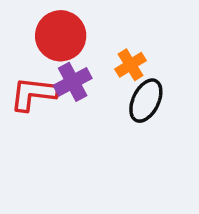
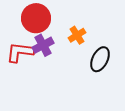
black ellipse: (146, 101) -> (100, 59), moved

